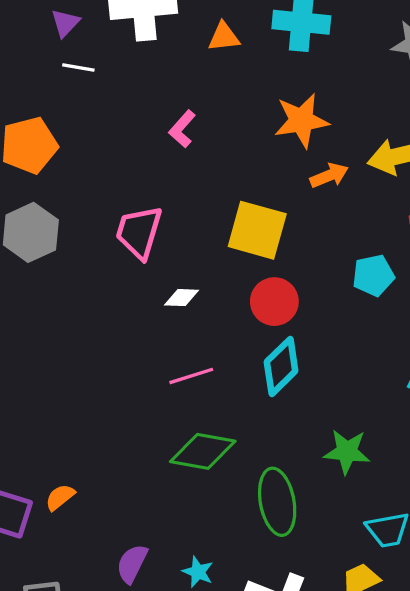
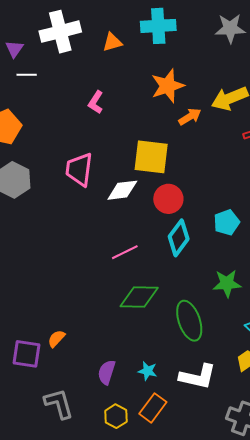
cyan pentagon: (373, 275) -> (227, 222), moved
white diamond: (182, 298) -> (122, 190), moved, size x1.5

